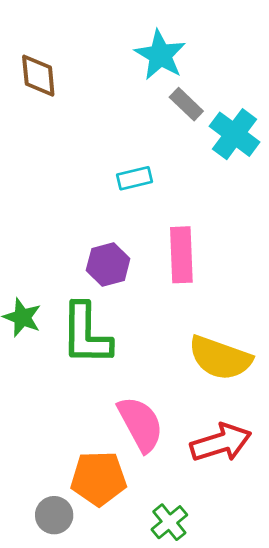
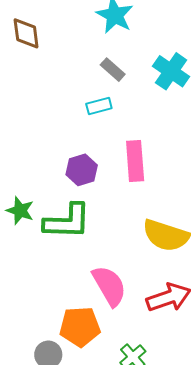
gray rectangle: (186, 104) -> (113, 70), moved
green L-shape: (86, 334) -> (67, 221), turned -87

